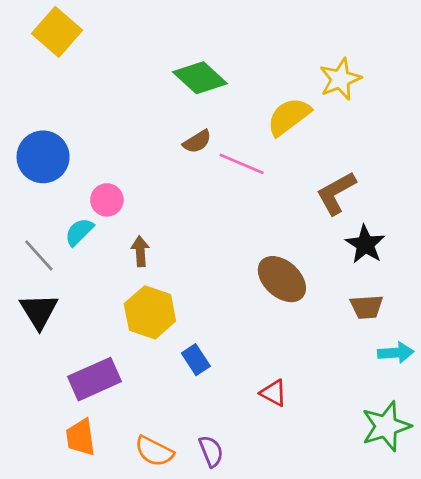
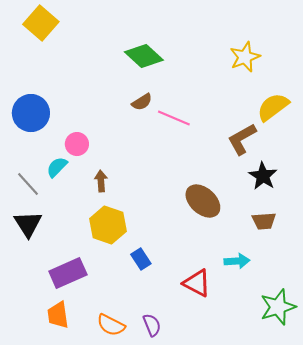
yellow semicircle: (289, 117) -> (273, 107), moved
cyan arrow: (396, 353) -> (237, 261), moved
red triangle: (274, 393) -> (197, 283), size x1.4

